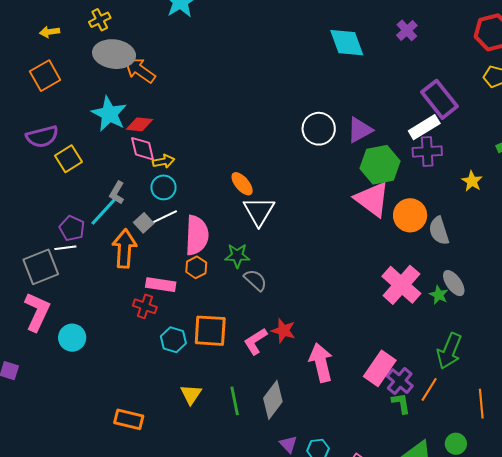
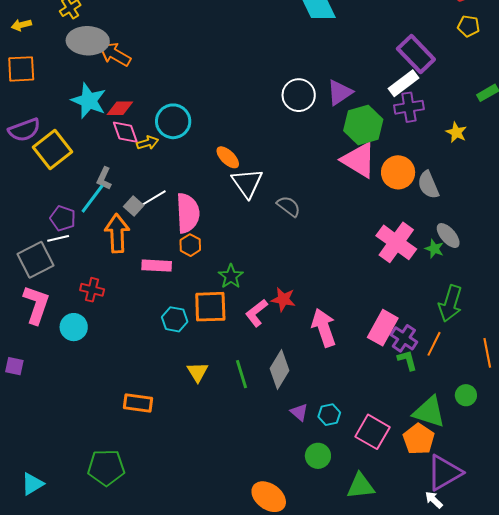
orange square: (45, 76) -> (21, 69), turned 32
yellow square: (68, 159) -> (53, 149), size x1.4
cyan circle: (163, 187) -> (173, 121), moved, size x1.4
green star: (237, 256) -> (231, 276), moved, turned -30
gray semicircle: (255, 280) -> (289, 206), moved
red cross: (145, 306) -> (92, 290), moved

